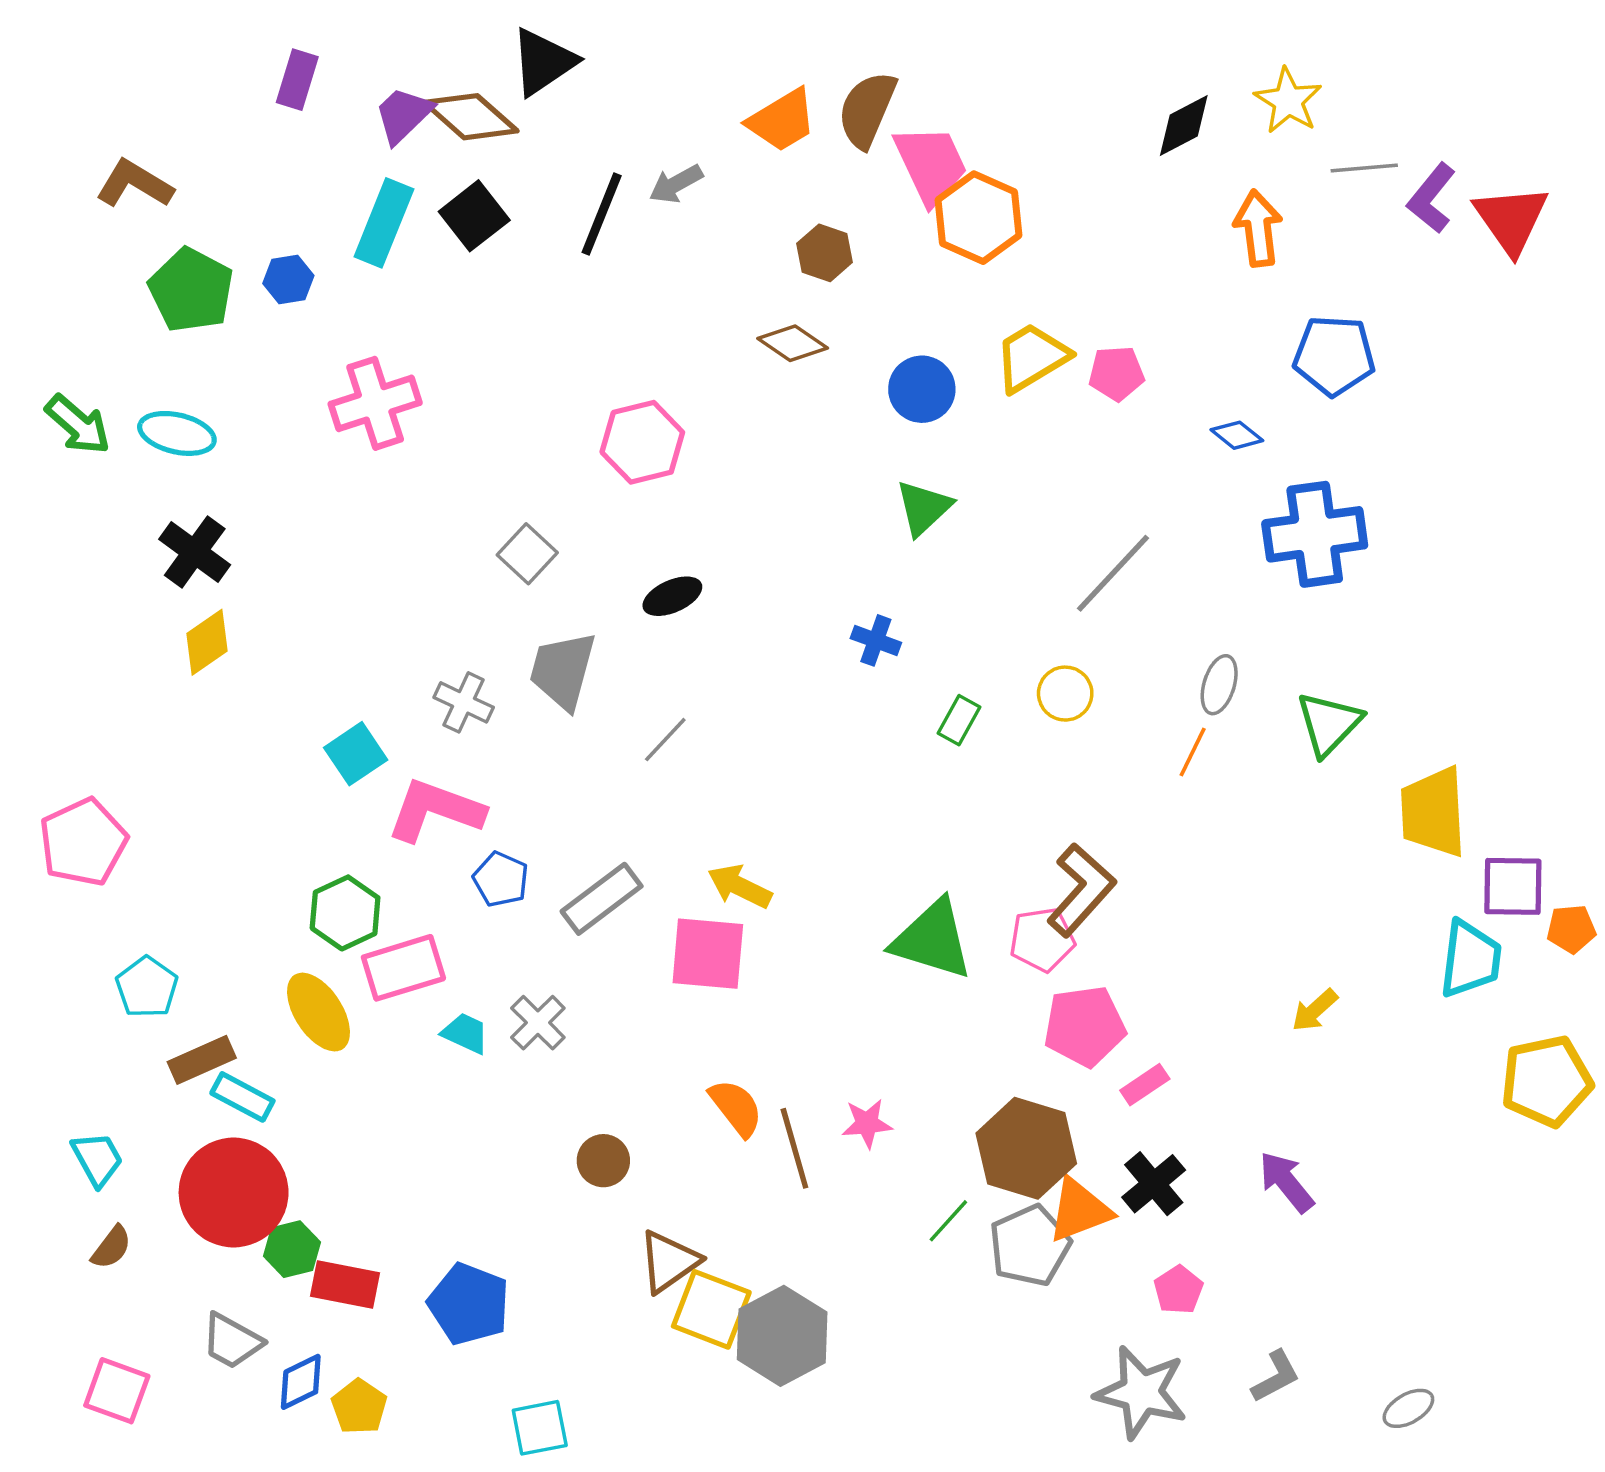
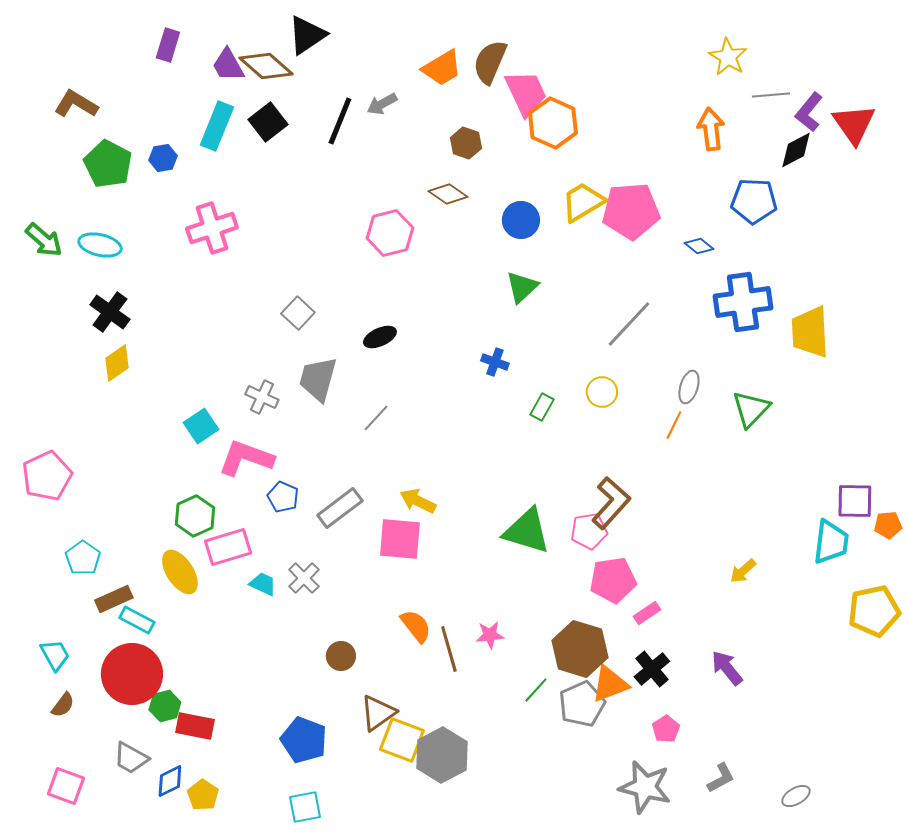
purple trapezoid: (403, 115) -> (228, 65), turned -75
black diamond: (1184, 126) -> (796, 150), moved
pink pentagon: (1116, 373) -> (631, 211), size x1.8
pink hexagon: (642, 442) -> (390, 233), moved
yellow trapezoid: (1433, 812) -> (810, 332), moved
blue pentagon: (469, 1304) -> (304, 740), moved

